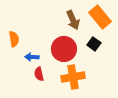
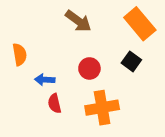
brown arrow: (73, 20) -> (78, 21), moved, turned -30
red circle: (64, 49) -> (89, 68), size x0.6

